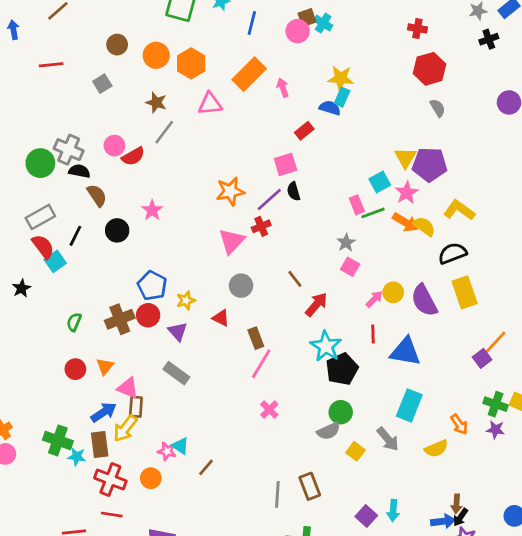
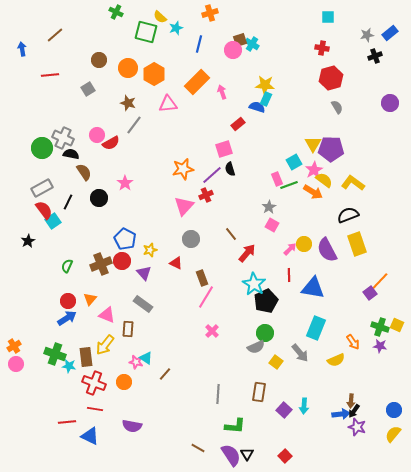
yellow semicircle: (424, 226) -> (324, 180), moved
brown rectangle: (136, 407) -> (128, 329), moved
blue arrow: (104, 412) -> (67, 318), moved
brown rectangle: (310, 486) -> (259, 392), moved, turned 30

